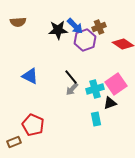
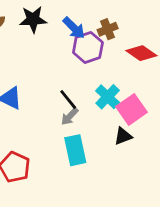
black star: (58, 30) -> (33, 19), moved
cyan cross: (95, 89) -> (108, 97), moved, turned -30
cyan rectangle: (96, 119) -> (75, 150), moved, size x1.5

